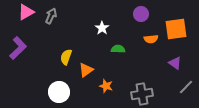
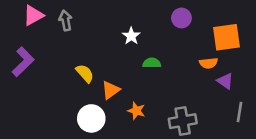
gray arrow: (51, 16) -> (66, 21), turned -35
orange semicircle: (151, 39) -> (208, 63), moved
yellow semicircle: (66, 57) -> (85, 73), turned 119
gray line: (186, 87) -> (239, 112), turned -35
white circle: (59, 92) -> (91, 118), moved

